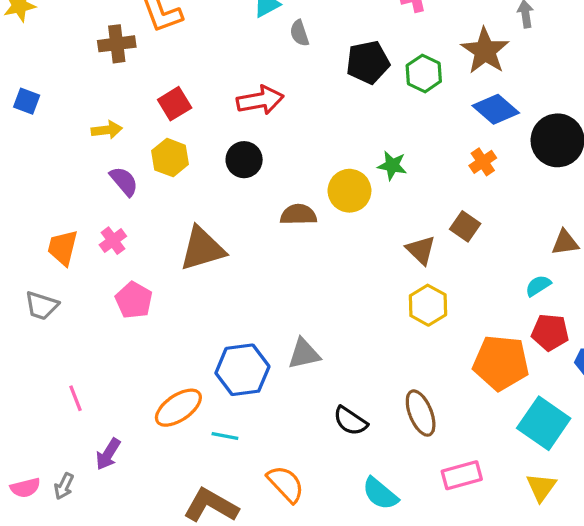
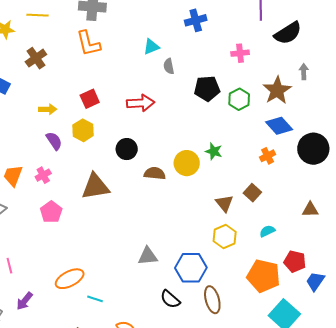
brown cross: (117, 44) -> (36, 58), moved, turned -35
black circle: (244, 160) -> (127, 149), moved
cyan semicircle: (538, 286) -> (267, 231), moved
blue hexagon: (242, 370) -> (191, 268), moved

